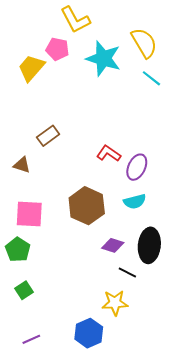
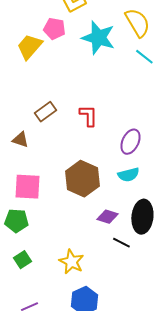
red L-shape: (109, 153) -> (88, 116), moved, turned 55
green pentagon: (18, 250) -> (16, 221), turned -30
yellow star: (115, 303) -> (71, 262), moved, turned 30

